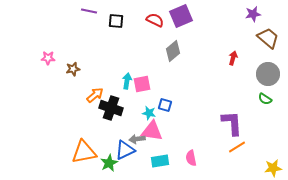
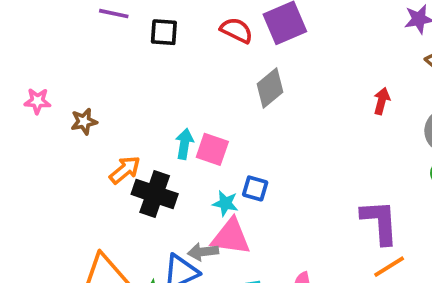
pink square: (142, 84) -> (212, 149), turned 30

